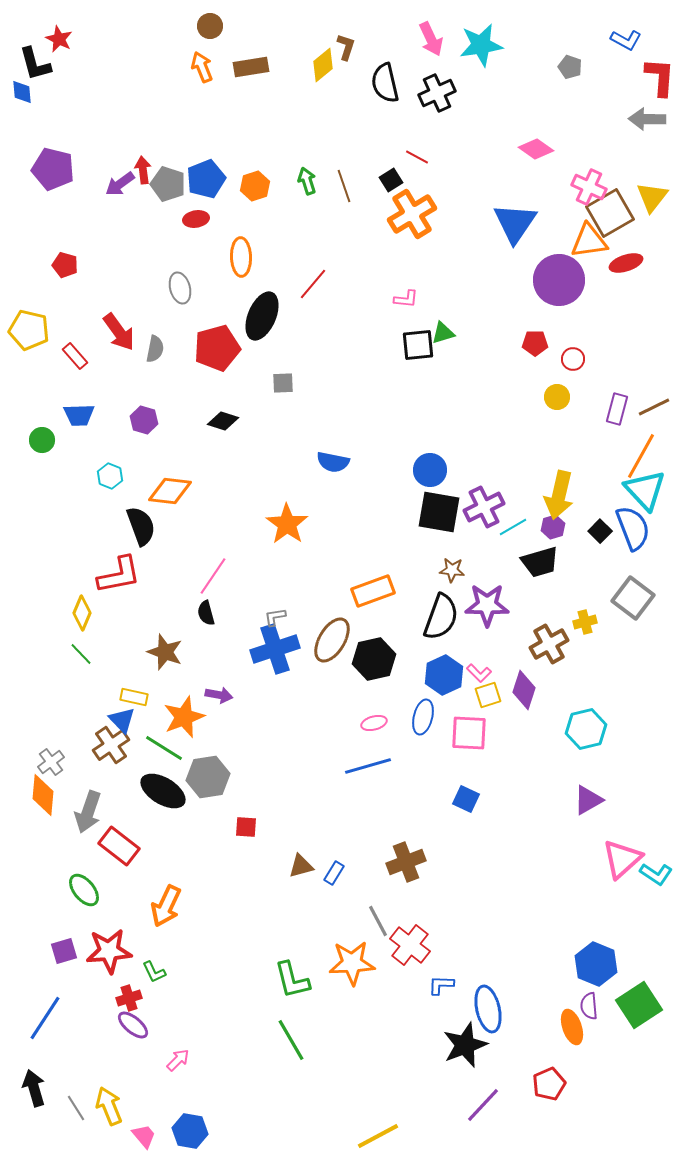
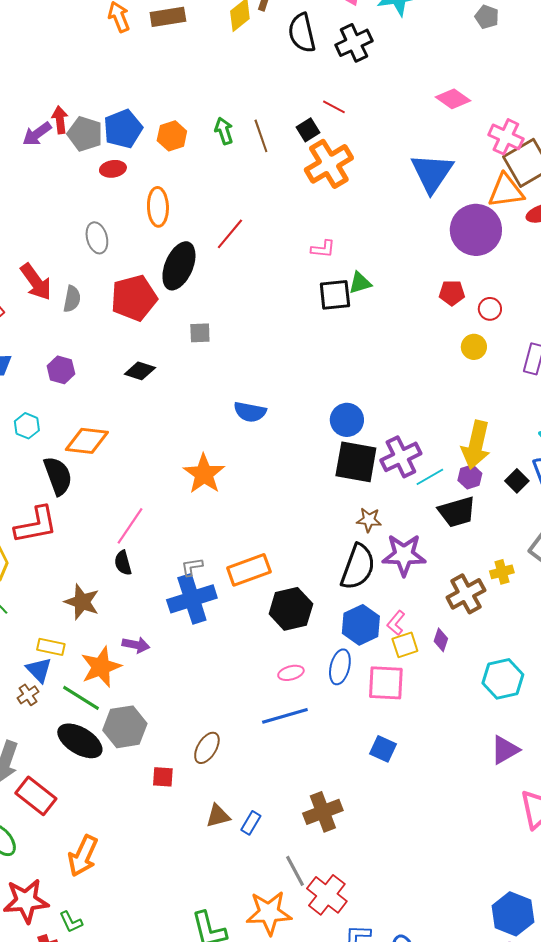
orange rectangle: (373, 591) -> (249, 570), moved
brown ellipse: (332, 640) -> (207, 748), moved, size x0.7
pink L-shape: (479, 673) -> (396, 623), turned 85
purple diamond: (524, 690) -> (441, 640), size x0.6
brown cross: (111, 745) -> (28, 695), size x0.6

